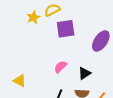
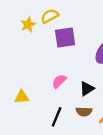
yellow triangle: (20, 81) -> (22, 97), moved, turned -32

